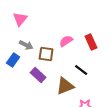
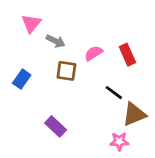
gray arrow: (26, 45) -> (56, 41), moved
purple rectangle: (38, 75) -> (56, 126), moved
brown triangle: (65, 86) -> (134, 114), moved

